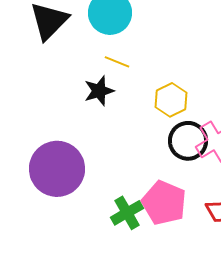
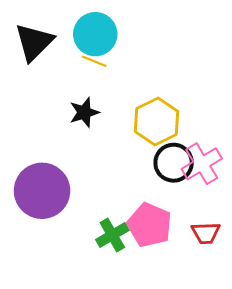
yellow line: (117, 62) -> (94, 61), moved
yellow hexagon: (171, 100) -> (157, 122), size x1.4

